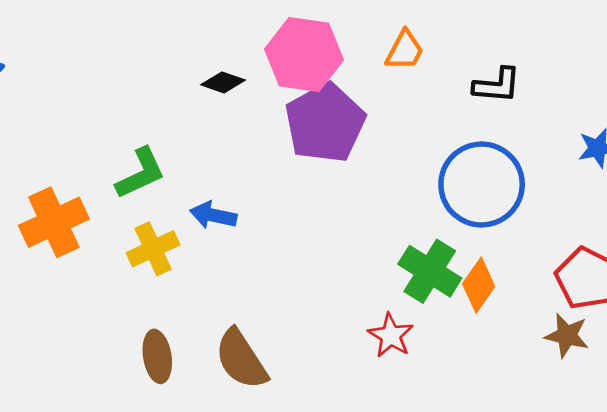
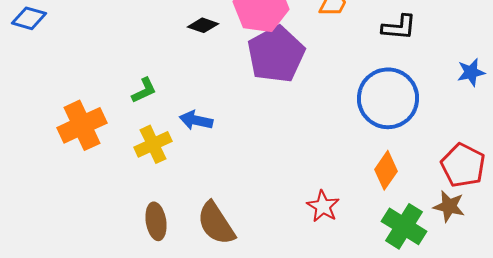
green L-shape: (141, 173) -> (144, 90), size x0.7
green cross: (430, 271) -> (404, 226), moved

